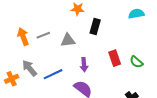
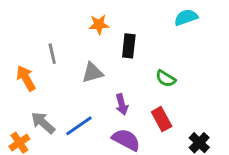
gray line: (43, 35) -> (52, 54), moved, turned -72
red rectangle: (115, 58) -> (162, 119), moved
green semicircle: (136, 62) -> (166, 79), moved

